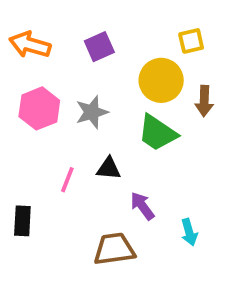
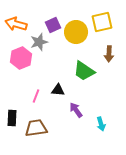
yellow square: (191, 41) -> (102, 22), size x1.5
yellow circle: (161, 80) -> (76, 32), moved
gray star: (92, 112) -> (39, 42), moved
brown trapezoid: (114, 249) -> (36, 128), moved

